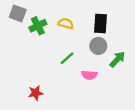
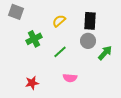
yellow semicircle: (66, 24) -> (59, 21), turned -56
green cross: (38, 26) -> (34, 39), moved
pink semicircle: (89, 75) -> (70, 78), moved

